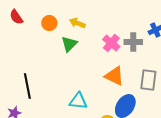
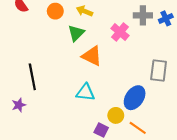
gray cross: (133, 42) -> (143, 15), moved
orange triangle: (114, 76) -> (92, 56), moved

